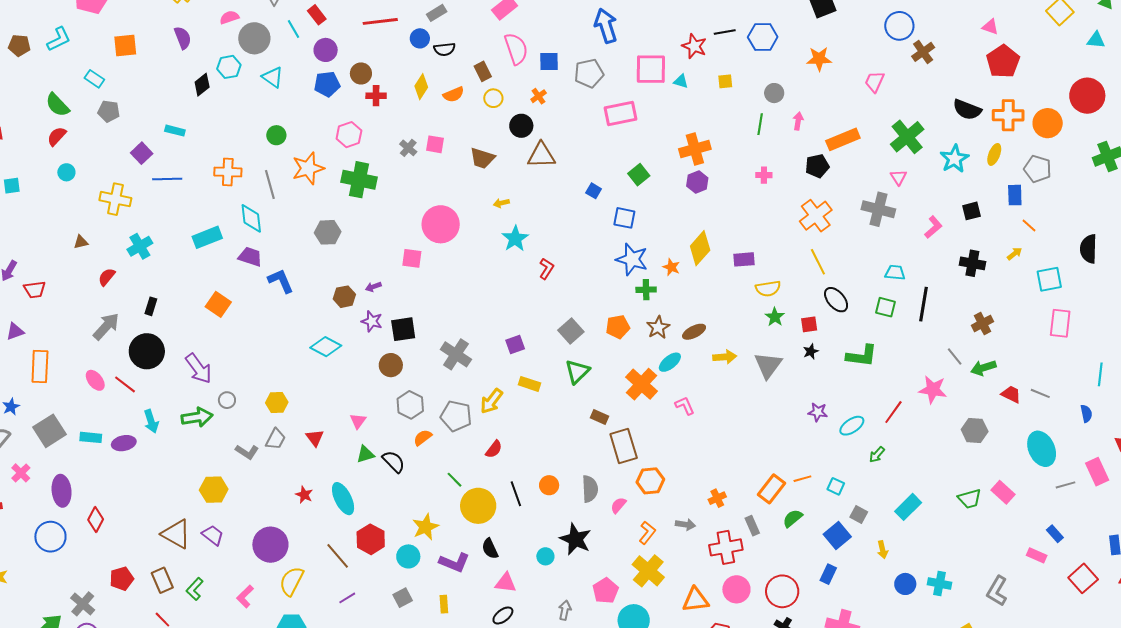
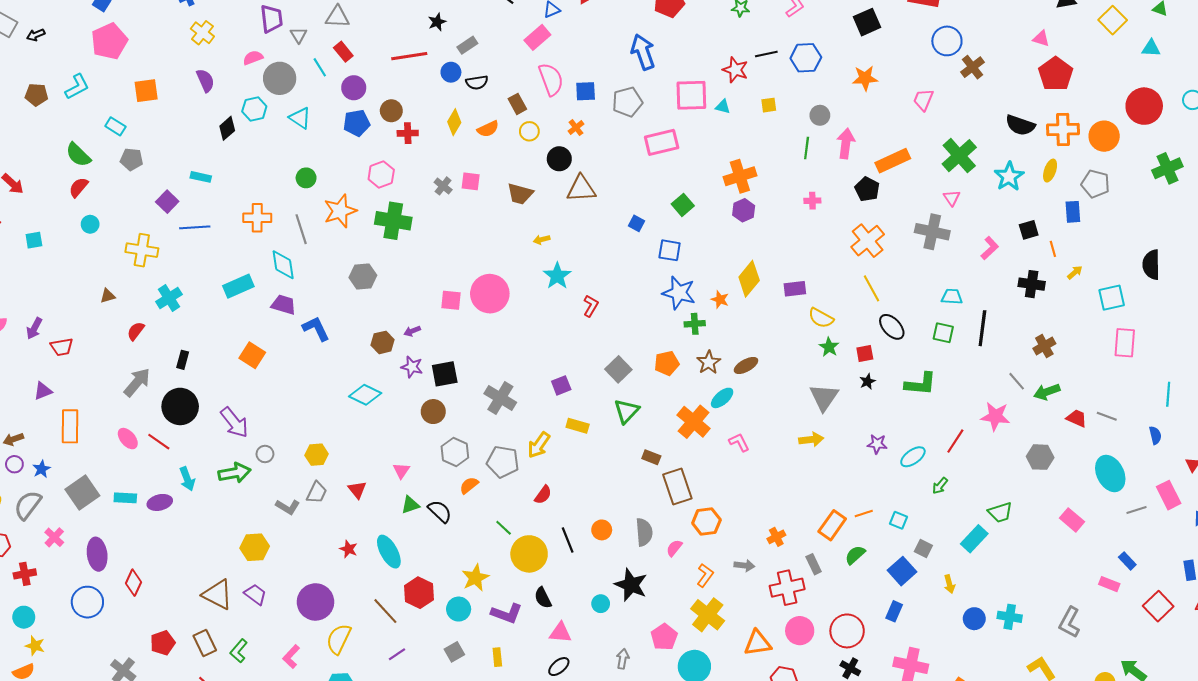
pink arrow: (798, 121) -> (846, 143), size x1.6
black pentagon: (817, 166) -> (867, 189), turned -30
pink circle: (441, 224) -> (490, 294), moved
orange line: (1029, 225) -> (1053, 249), moved, turned 35
yellow semicircle: (768, 289) -> (821, 318), turned 40
yellow arrow: (725, 357) -> (811, 439), moved
green trapezoid: (970, 499) -> (1000, 512), moved

